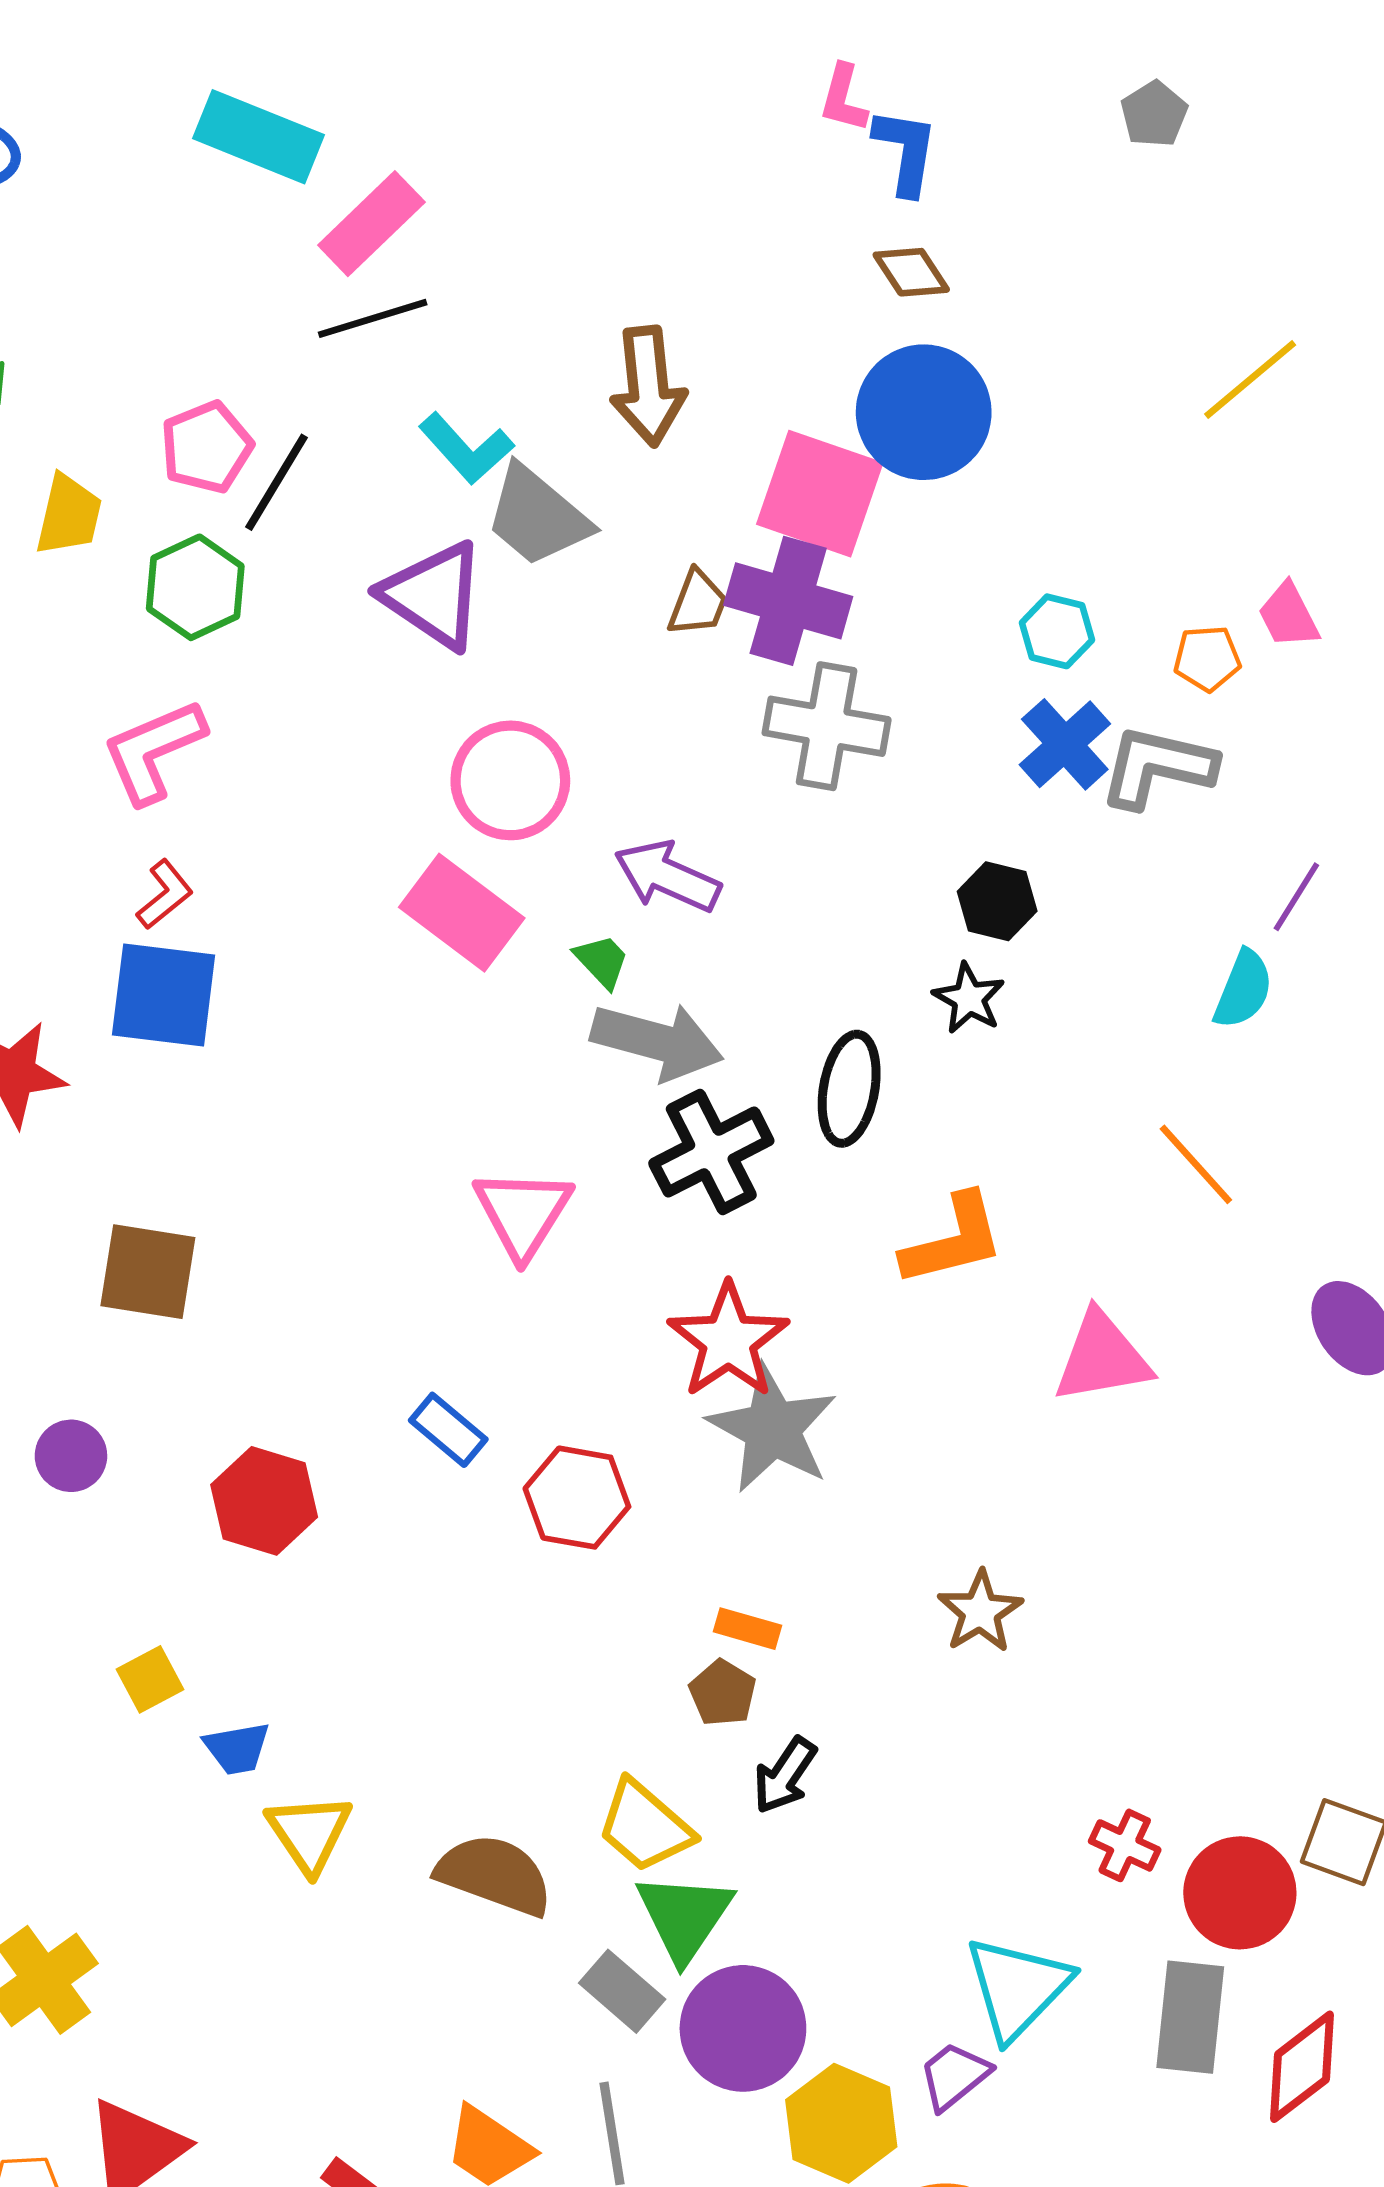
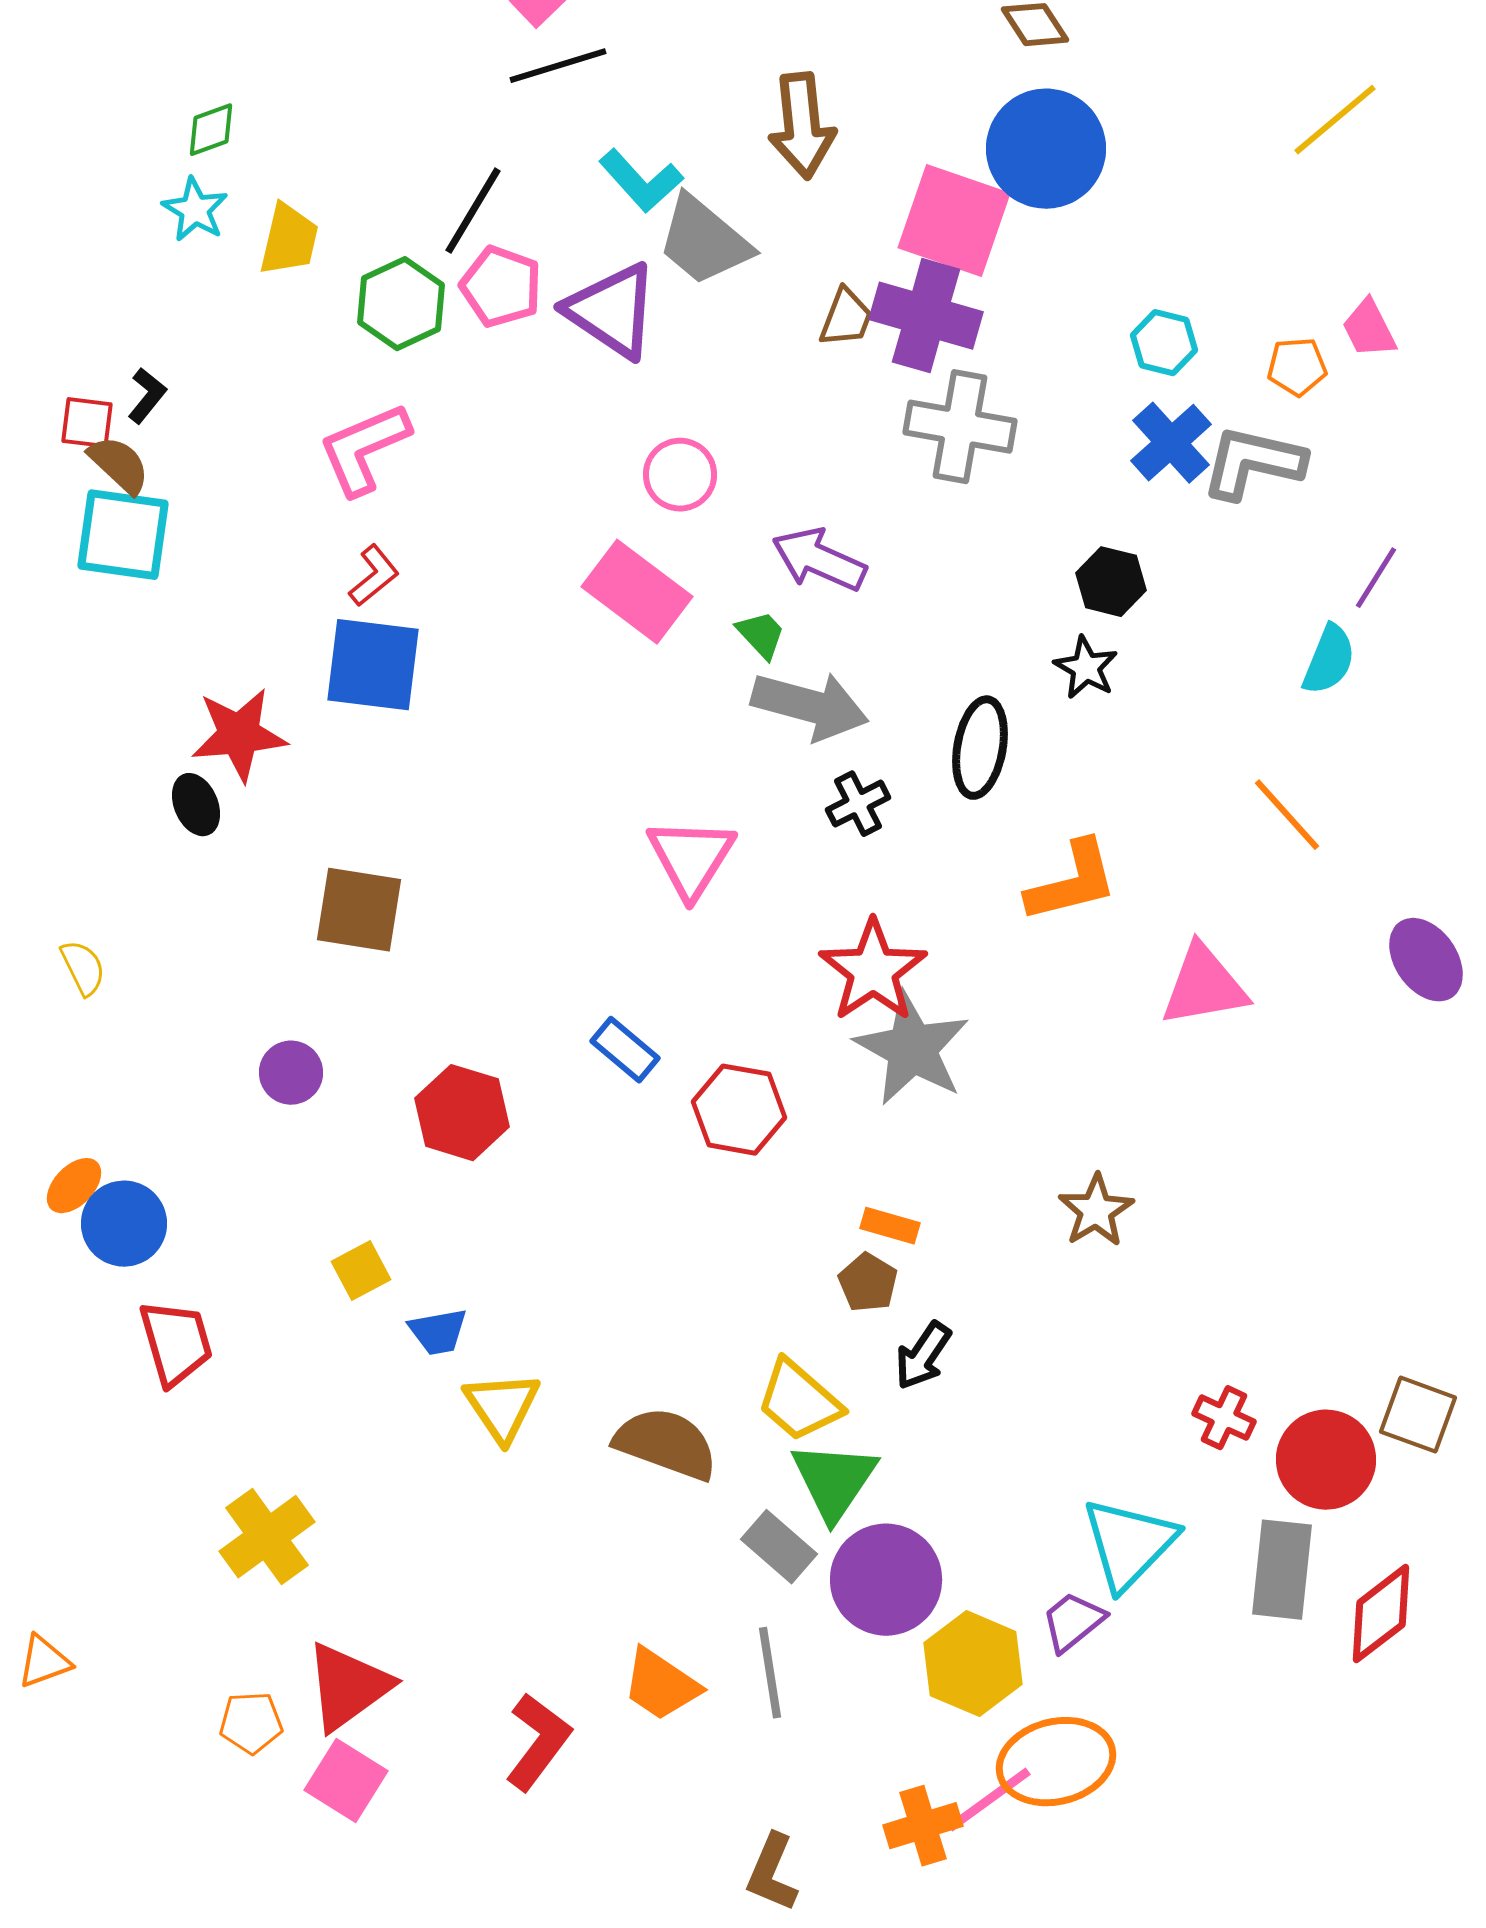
pink pentagon: (207, 447) -> (501, 287), moved, turned -30
pink circle: (510, 780) -> (680, 475), size x0.7
black cross: (711, 1152) -> (858, 804), size x0.6

